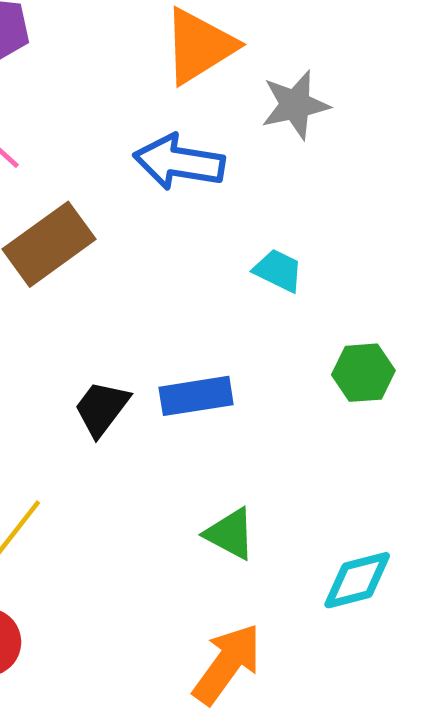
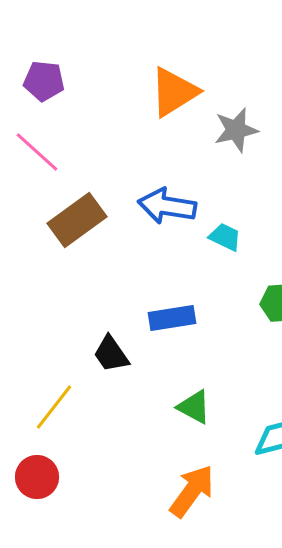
blue arrow: (179, 162) -> (167, 206), moved
black trapezoid: (102, 408) -> (111, 354), moved, turned -72

